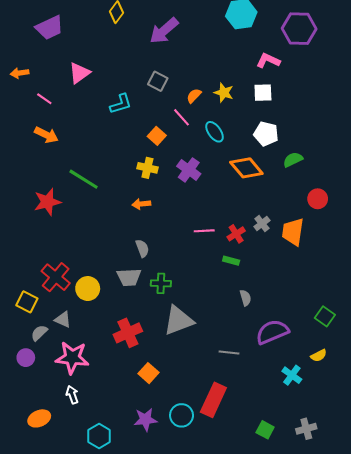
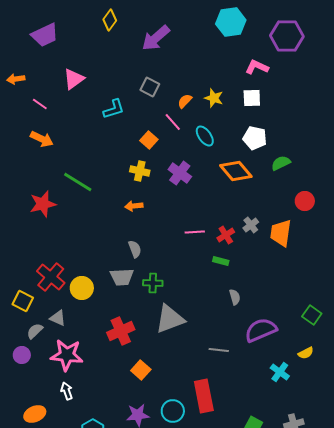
red rectangle: (213, 400) -> (204, 396), turned -36

